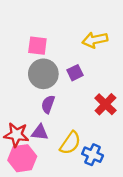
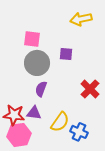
yellow arrow: (95, 40) -> (81, 19), moved
purple square: (75, 73) -> (66, 54), moved, turned 32

